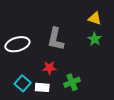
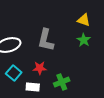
cyan square: (23, 83) -> (14, 73), moved

